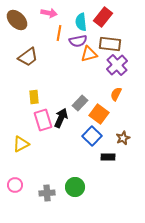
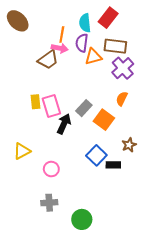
pink arrow: (49, 13) -> (60, 48), moved
purple semicircle: (78, 41) -> (82, 43), turned 108
brown trapezoid: (28, 57) -> (48, 60), moved
pink rectangle: (43, 120) -> (51, 106), moved
blue square: (92, 136) -> (96, 155), moved
pink circle: (15, 185) -> (51, 169), moved
green circle: (75, 187) -> (82, 219), moved

